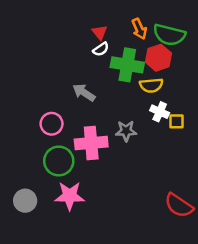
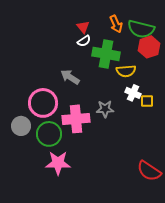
red hexagon: (158, 58) -> (149, 47), moved
pink circle: (52, 124) -> (43, 103), size x1.5
gray circle: (25, 201) -> (21, 126), moved

